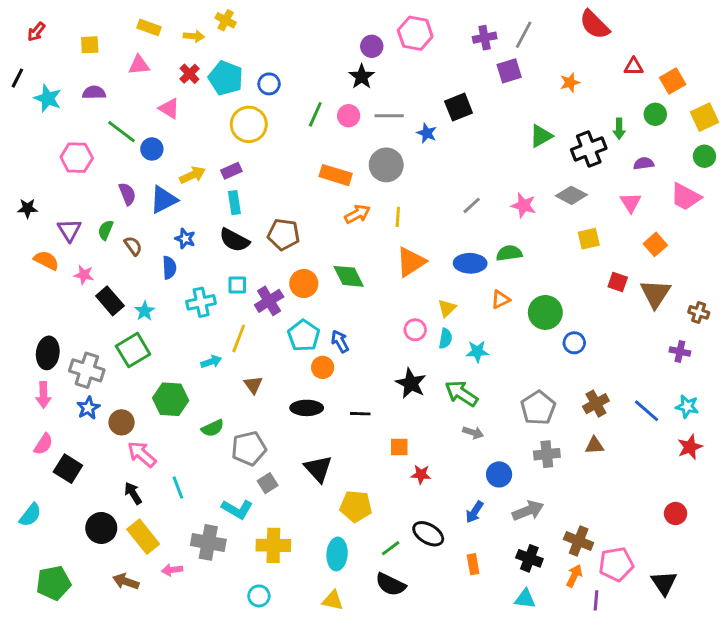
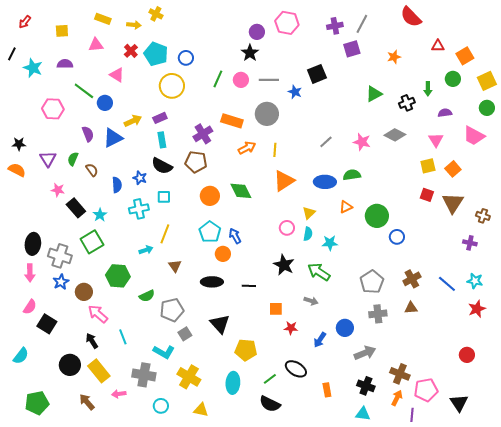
black cross: (589, 149) -> (407, 103), size x0.7
blue star: (185, 239) -> (140, 178), moved
yellow square: (589, 239) -> (428, 166), moved
orange semicircle: (46, 260) -> (17, 170), moved
purple cross: (269, 301) -> (203, 134), moved
gray arrow: (473, 433) -> (311, 301), moved
blue arrow: (474, 512) -> (320, 340), moved
yellow cross: (273, 545) -> (189, 377), turned 30
brown arrow: (126, 581) -> (87, 402), turned 30
cyan circle: (259, 596) -> (161, 406), moved
yellow triangle: (333, 600) -> (201, 410), moved

